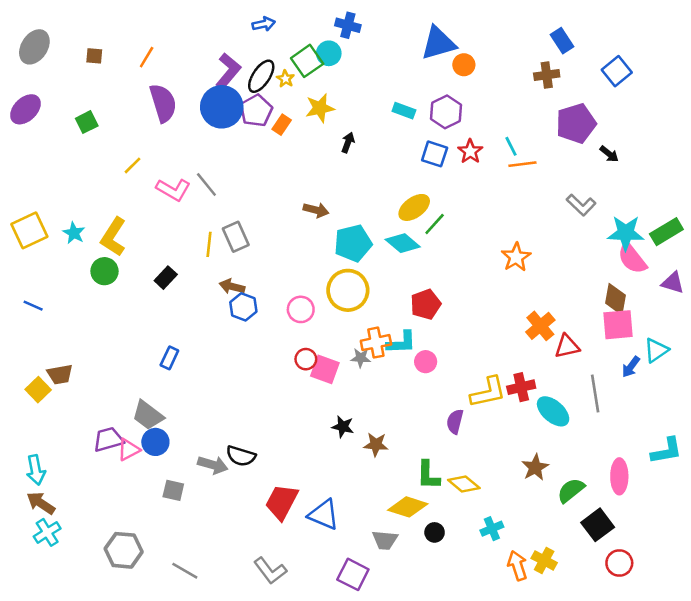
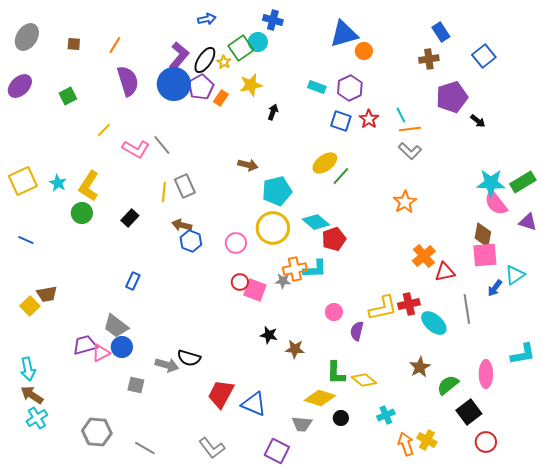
gray L-shape: (581, 205) -> (410, 151), moved
cyan diamond: (403, 243) -> (316, 222), moved
pink circle: (426, 362) -> (334, 312), moved

